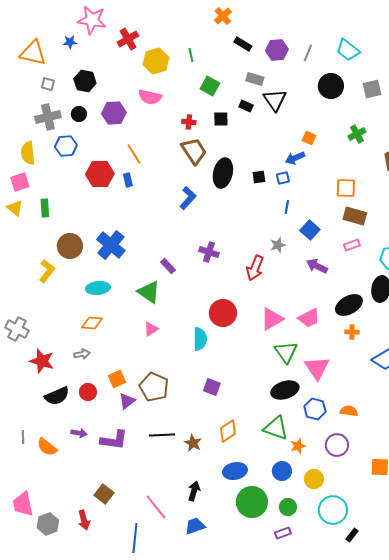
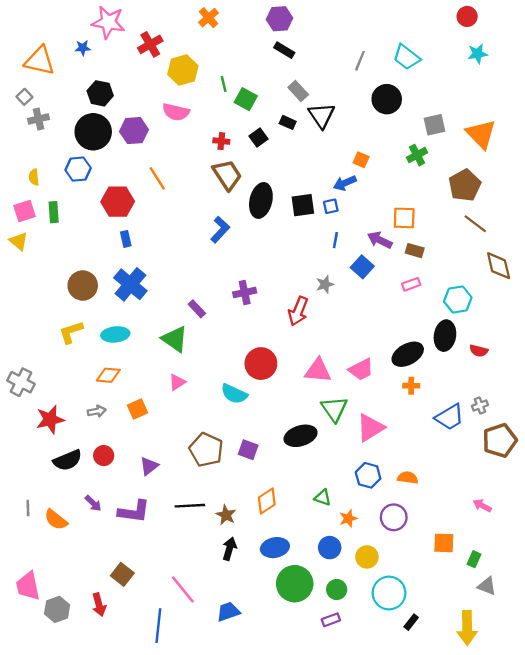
orange cross: (223, 16) -> (208, 18), moved
purple hexagon: (277, 50) -> (280, 19), moved
green line: (191, 55) -> (224, 84), moved
gray rectangle: (255, 79) -> (298, 91), turned 30
gray square: (48, 84) -> (24, 97), moved, turned 32
gray square: (372, 89) -> (434, 125), moved
black circle: (79, 114) -> (93, 132), size x2.0
gray cross: (48, 117) -> (38, 119), moved, size x0.7
black square: (221, 119) -> (259, 138), turned -35
yellow semicircle: (28, 153) -> (34, 177), size x0.6
black square: (259, 177) -> (303, 205), size x1.5
blue rectangle: (128, 180) -> (126, 239), moved
green rectangle: (45, 208) -> (54, 212), moved
brown rectangle: (355, 216) -> (415, 251), size x0.7
purple cross: (209, 252) -> (245, 292), turned -30
purple arrow: (317, 266) -> (380, 240), moved
yellow L-shape: (47, 271) -> (71, 332), moved, turned -145
pink triangle: (272, 319) -> (318, 371), turned 35
cyan semicircle: (200, 339) -> (234, 394), turned 115
red star: (42, 361) -> (50, 419), turned -30
pink triangle: (317, 368) -> (370, 428), turned 32
orange square: (117, 379) -> (137, 409), moved
brown pentagon: (154, 387) -> (206, 450), moved
black ellipse: (285, 390) -> (301, 436), moved
green triangle: (276, 428) -> (323, 498), size x0.6
purple arrow: (79, 433) -> (93, 503), turned 35
black arrow: (194, 491) -> (229, 549), moved

